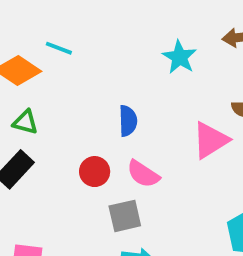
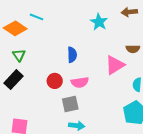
green triangle: (25, 122) -> (19, 55), turned 40
pink semicircle: (143, 174) -> (80, 82), turned -42

